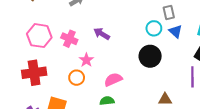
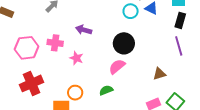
black circle: (150, 56) -> (124, 43), moved
orange circle: (77, 78) -> (75, 93), moved
pink semicircle: (113, 80) -> (117, 67), moved

